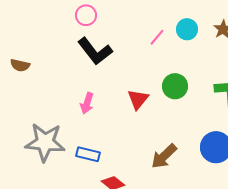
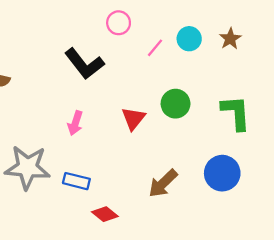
pink circle: (86, 15) -> (119, 23), moved

